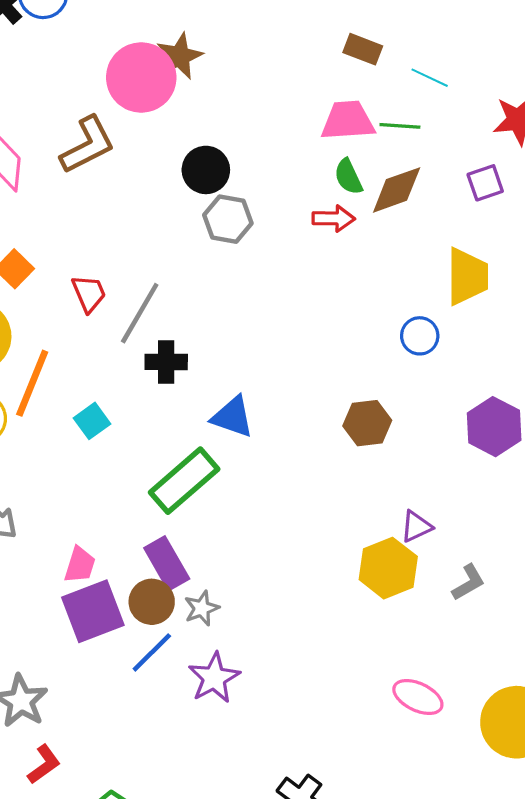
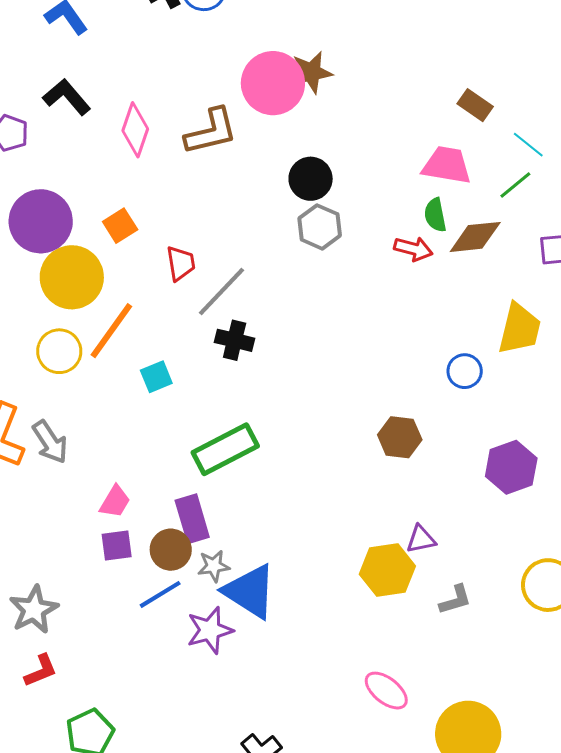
green line: (400, 126) -> (515, 185), moved, turned -57
blue triangle: (233, 417) -> (250, 591), moved, size x1.4
purple square: (93, 611) -> (117, 546), size x0.6

